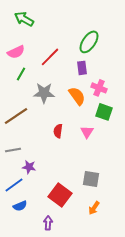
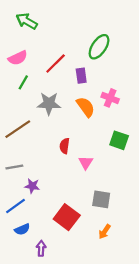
purple rectangle: (82, 68) -> (81, 76), moved
green square: (104, 112) -> (119, 140), moved
pink triangle: (87, 132) -> (86, 163), moved
purple arrow: (48, 223) -> (41, 248), moved

